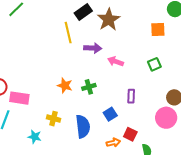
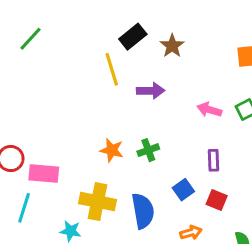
brown star: (109, 20) -> (172, 46), size x0.7
pink arrow: (115, 61) -> (209, 110), moved
yellow cross: (54, 119) -> (98, 202), size x1.6
red square: (130, 134) -> (217, 200), moved

